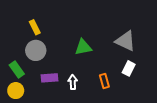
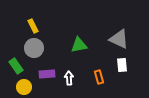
white rectangle: (129, 68) -> (122, 65), turned -32
yellow circle: (16, 91) -> (24, 87), moved

